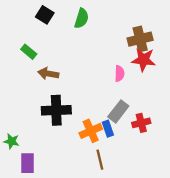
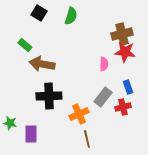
brown arrow: (48, 73) -> (42, 64), size x1.4
blue rectangle: (108, 129) -> (128, 87), moved
purple rectangle: (28, 163) -> (31, 134), moved

